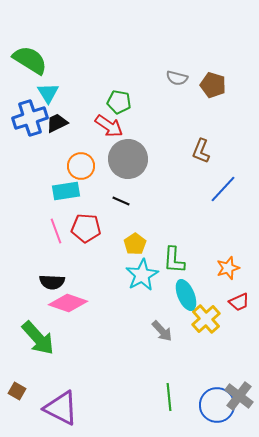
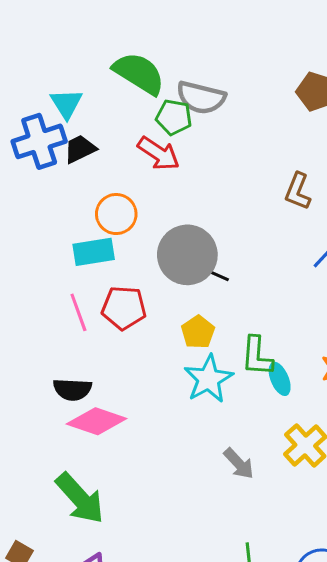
green semicircle: (30, 60) -> (139, 73), moved
gray semicircle: (177, 78) -> (201, 98), moved, size x1.5
gray circle: (128, 159) -> (187, 255), moved
black line: (121, 201) -> (216, 275), moved
cyan ellipse: (186, 295) -> (280, 379), moved, size x0.7
green arrow: (38, 338) -> (80, 498), moved

